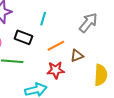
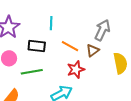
gray arrow: (88, 23) -> (102, 30), moved
orange line: (56, 46) -> (70, 46), turned 72

